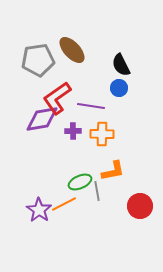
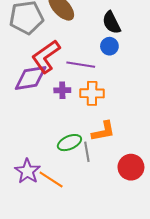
orange line: (64, 204) -> (51, 179), moved, turned 60

